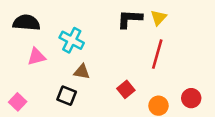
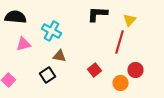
yellow triangle: (159, 18) -> (130, 20), moved
black square: (67, 96) -> (48, 75), turned 35
red circle: (191, 98) -> (136, 70), moved

